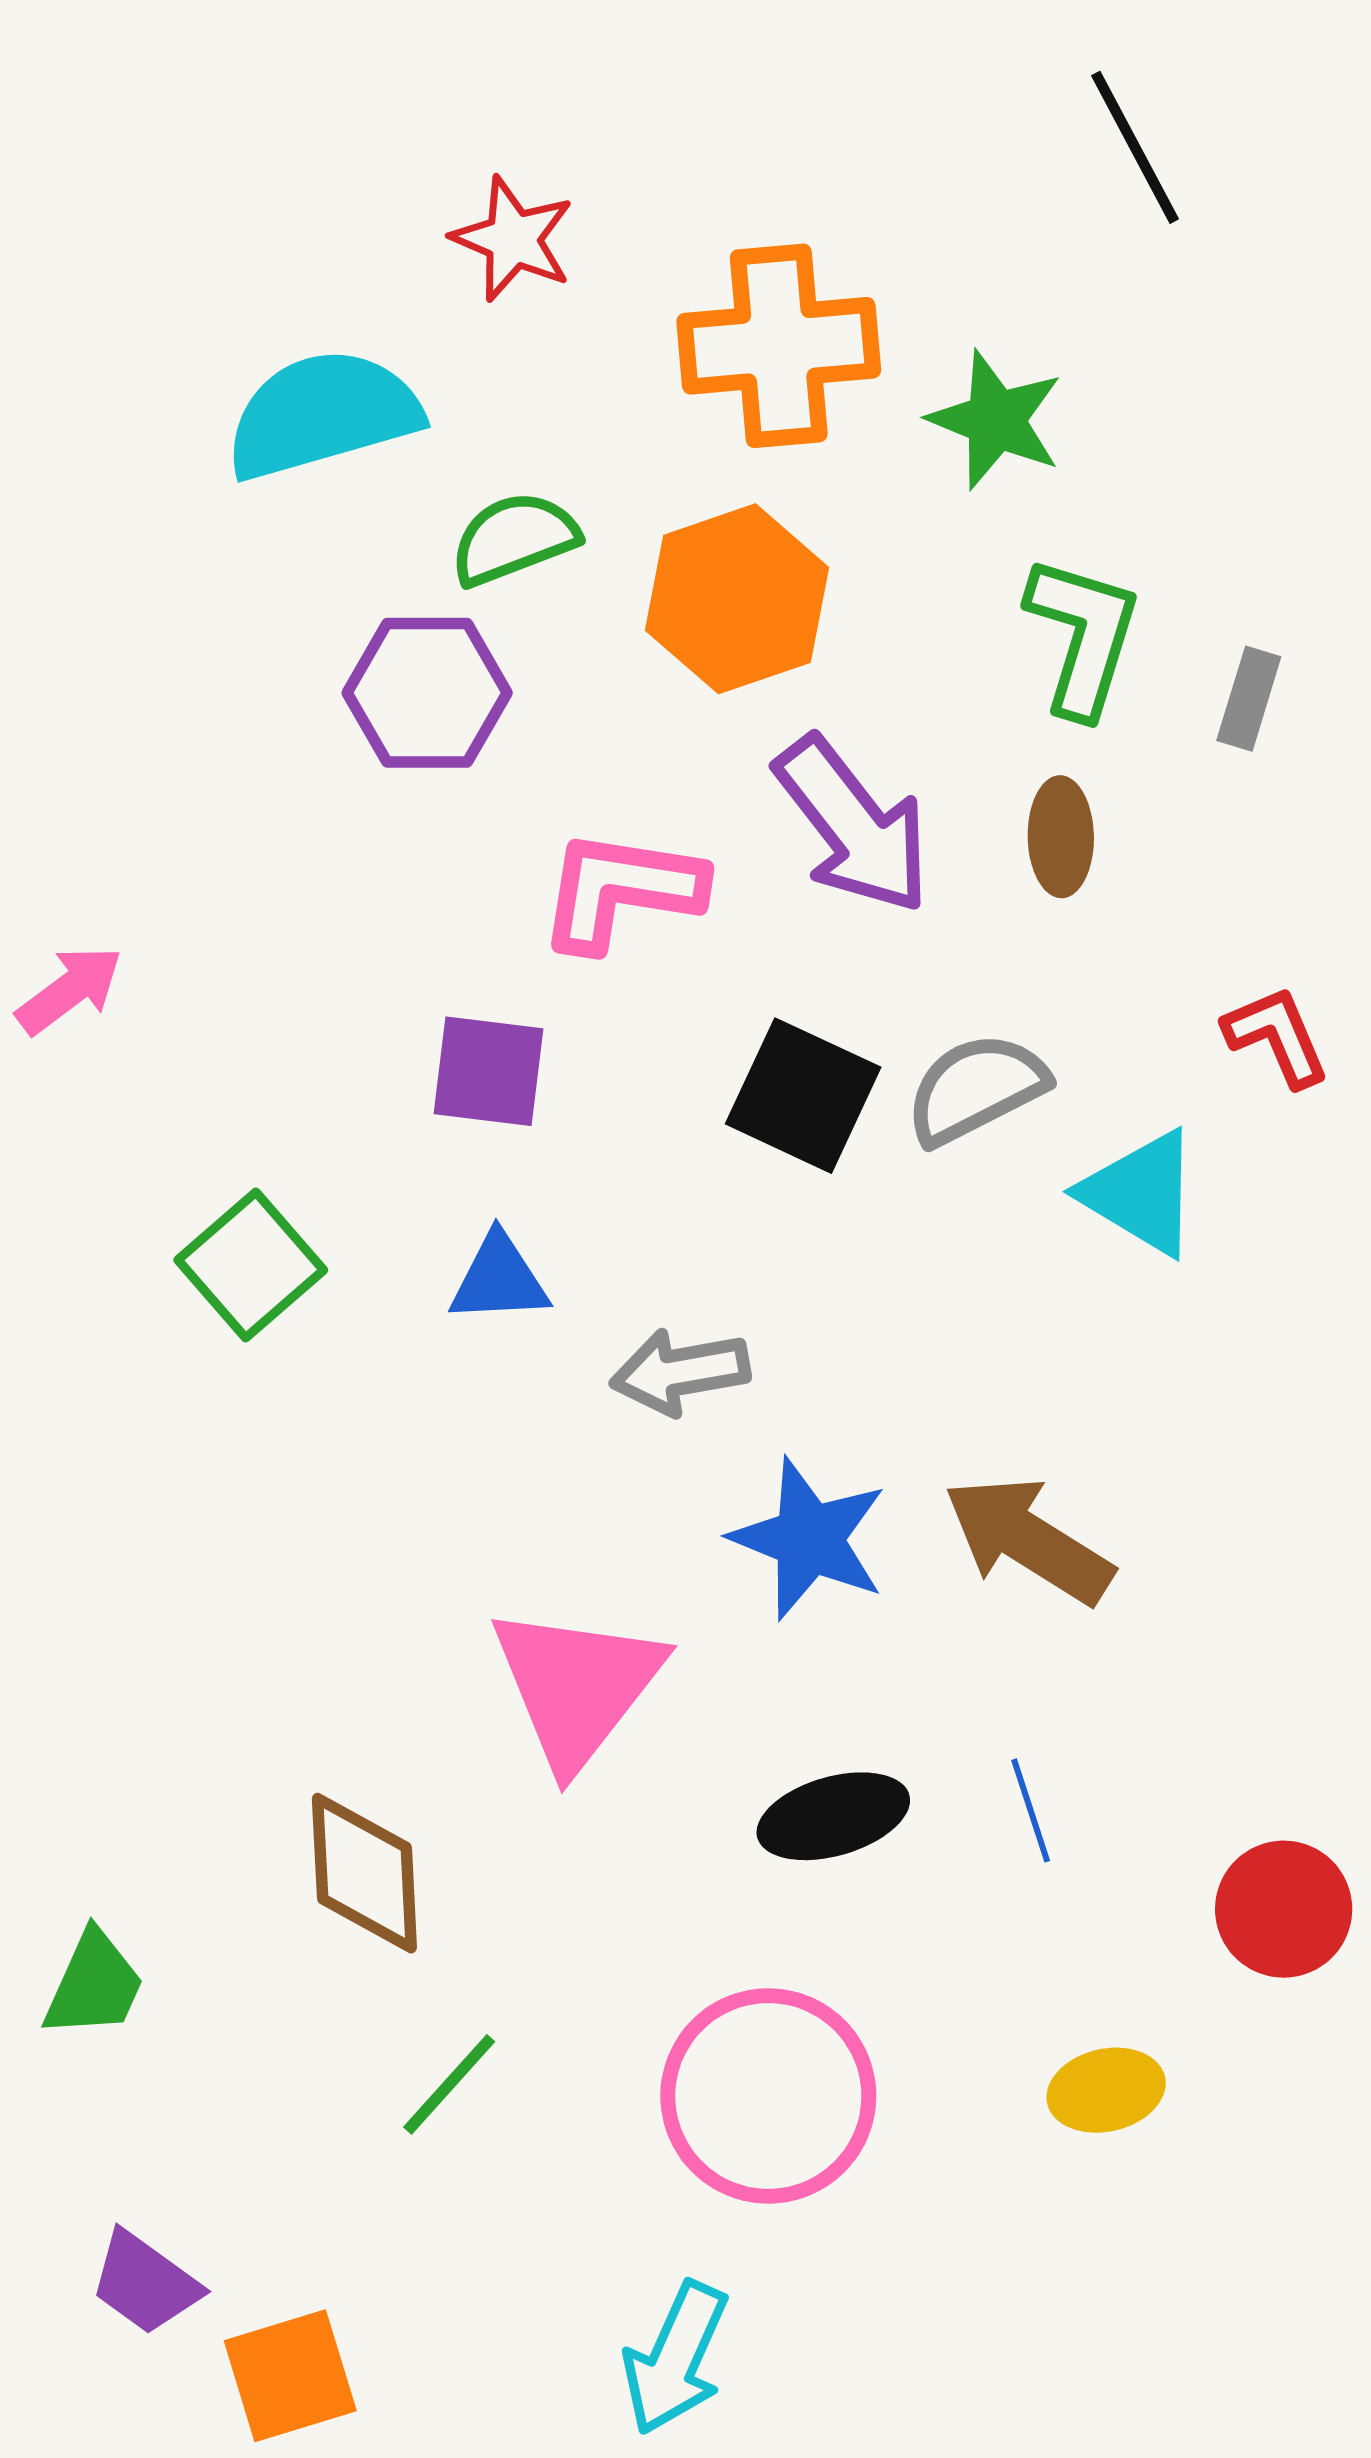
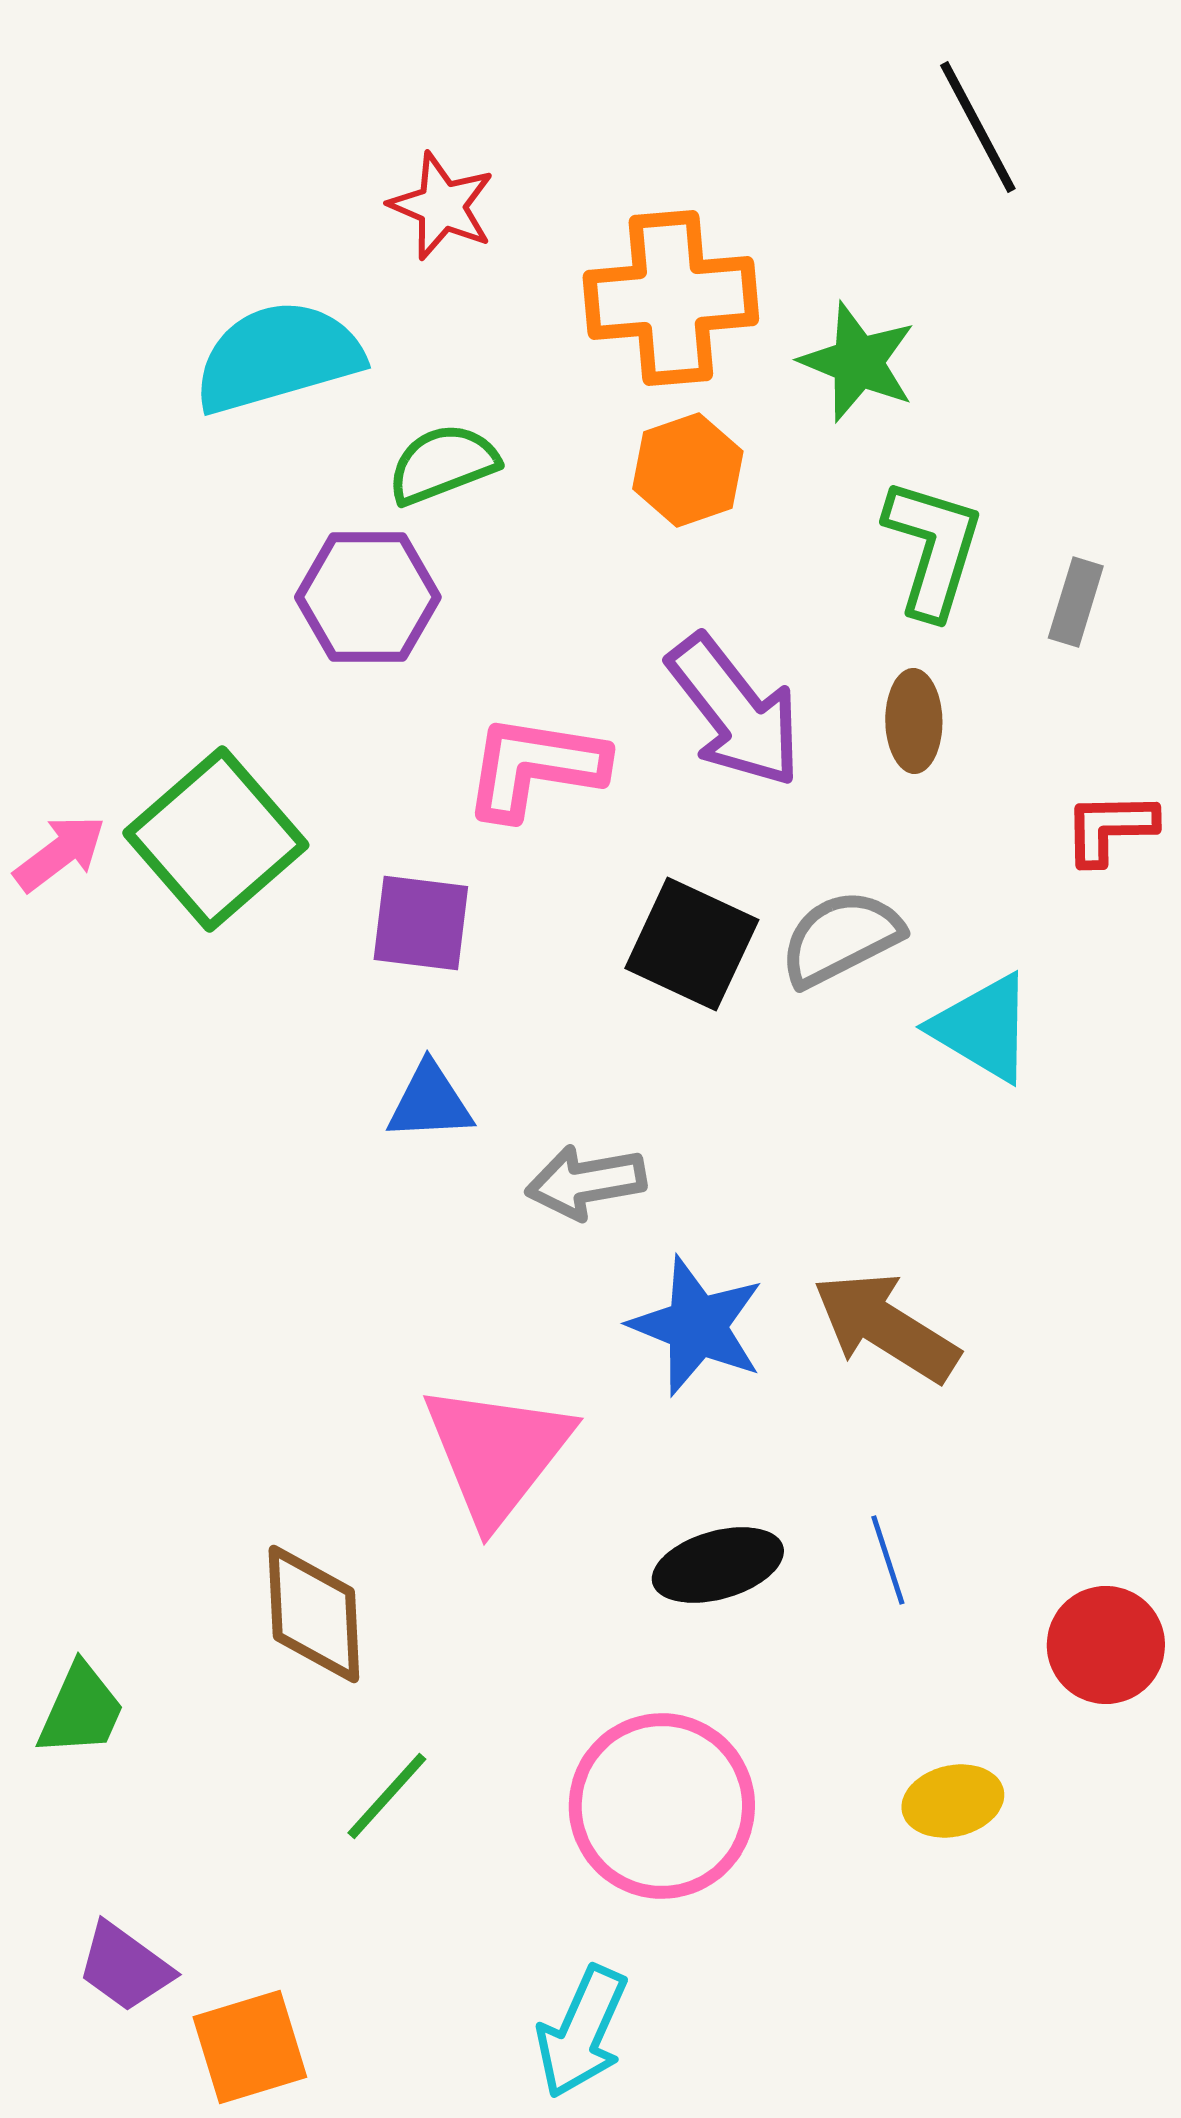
orange hexagon: (737, 599) -> (688, 470), moved, size x0.7
red L-shape: (1277, 1036) -> (1110, 828), moved, turned -68
green square: (251, 1265) -> (216, 839), moved, size x1.4

